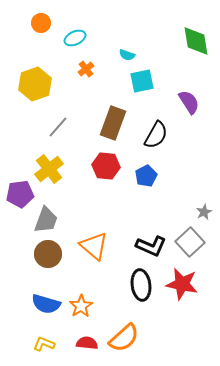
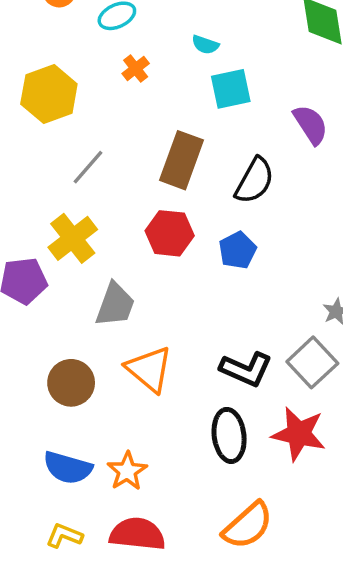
gray trapezoid: (46, 220) -> (115, 305), moved
orange semicircle: (124, 338) -> (248, 525), moved
red semicircle: (87, 343) -> (137, 534), size x1.5

